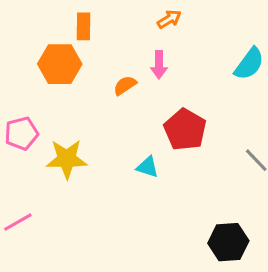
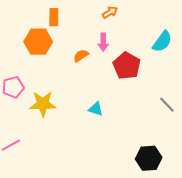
red pentagon: (185, 130) -> (127, 66), moved

